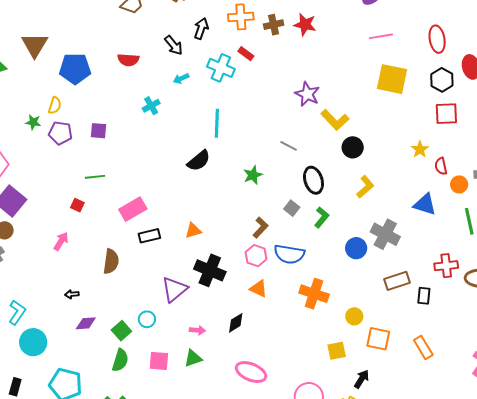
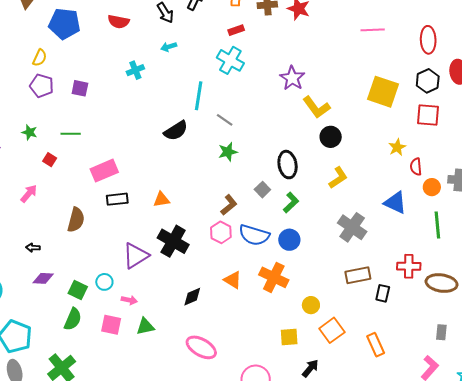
red rectangle: (246, 54) -> (236, 30), turned -63
cyan cross: (221, 68) -> (230, 60), moved
yellow square: (392, 79) -> (383, 92), moved
green star: (33, 122) -> (29, 132), moved
gray line: (289, 146) -> (225, 120), moved
blue circle: (356, 248) -> (289, 240), moved
orange triangle: (258, 289) -> (233, 280), moved
pink arrow: (197, 330) -> (129, 300), moved
green square: (121, 331) -> (78, 290), turned -30
orange square: (378, 339) -> (332, 330), turned 35

